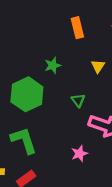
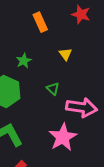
pink star: (79, 154) -> (63, 137), size x1.8

